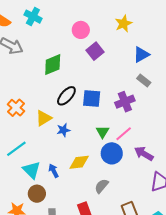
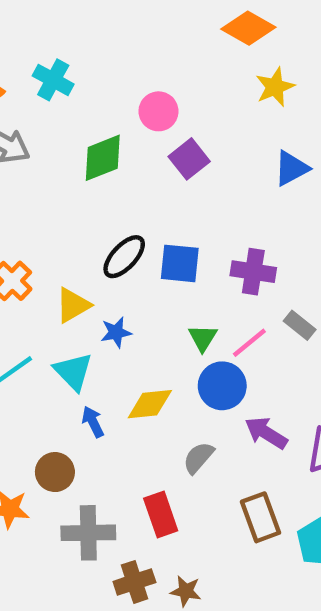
yellow star: (124, 24) -> (275, 87), moved
green diamond: (53, 65) -> (103, 158), moved
gray rectangle: (144, 81) -> (300, 325), moved
purple cross: (125, 102) -> (253, 272), turned 30
purple arrow: (144, 154) -> (266, 433), moved
cyan triangle: (32, 170) -> (73, 372), moved

